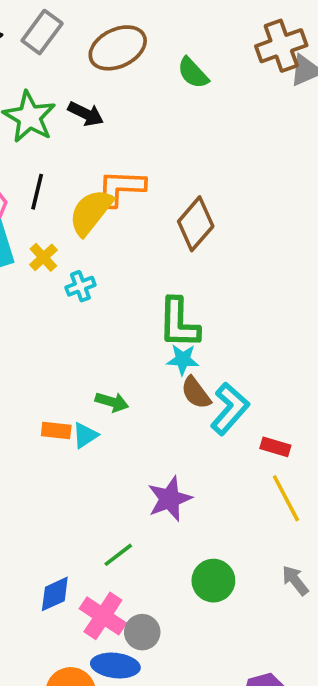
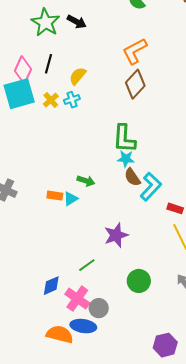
orange L-shape: (121, 188) -> (135, 51), moved, turned -32
yellow semicircle: (91, 212) -> (78, 76), size x0.7
cyan cross: (80, 286) -> (72, 100), moved

